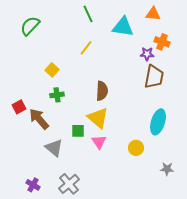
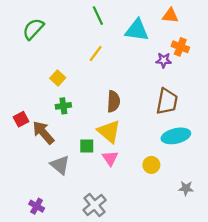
brown trapezoid: (154, 77) -> (167, 101), moved
cyan ellipse: (158, 122) -> (176, 136), turned 60
gray cross: (69, 184) -> (95, 205), moved

